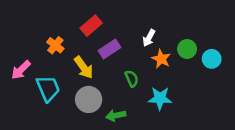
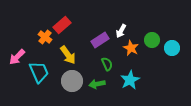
red rectangle: (91, 26) -> (62, 25), moved
purple rectangle: (110, 49) -> (100, 40), moved
cyan star: (160, 98) -> (130, 80), turned -30
green arrow: (116, 115) -> (97, 84), moved

